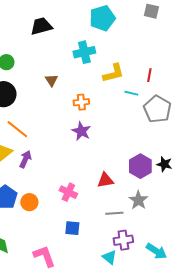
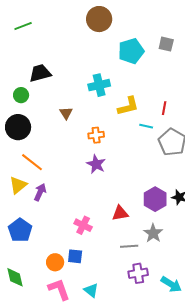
cyan pentagon: (102, 18) -> (131, 51), moved
black trapezoid: (41, 26) -> (40, 73), moved
orange circle: (29, 202) -> (55, 262), moved
blue square: (72, 228) -> (75, 256), moved
cyan triangle: (109, 257) -> (91, 290), moved

